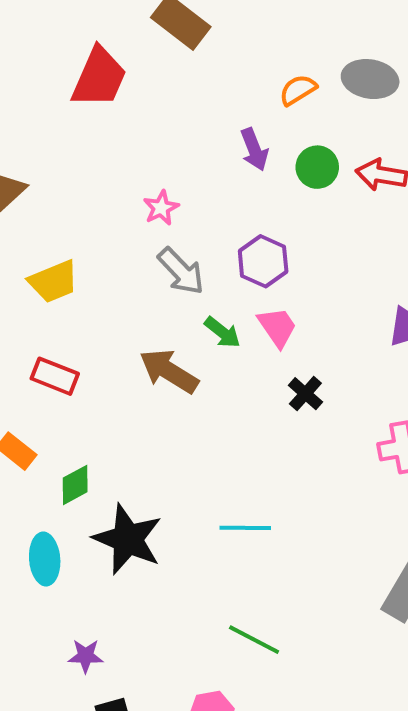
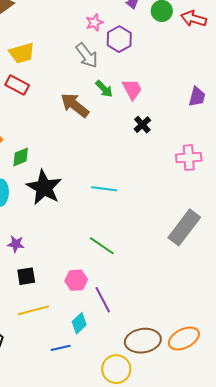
pink star: (161, 208) -> (95, 23), moved
purple hexagon: (263, 261) -> (119, 39), moved
red rectangle: (55, 376) -> (17, 85), moved

